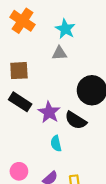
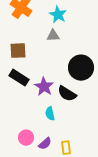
pink circle: (19, 171) -> (26, 138), moved

